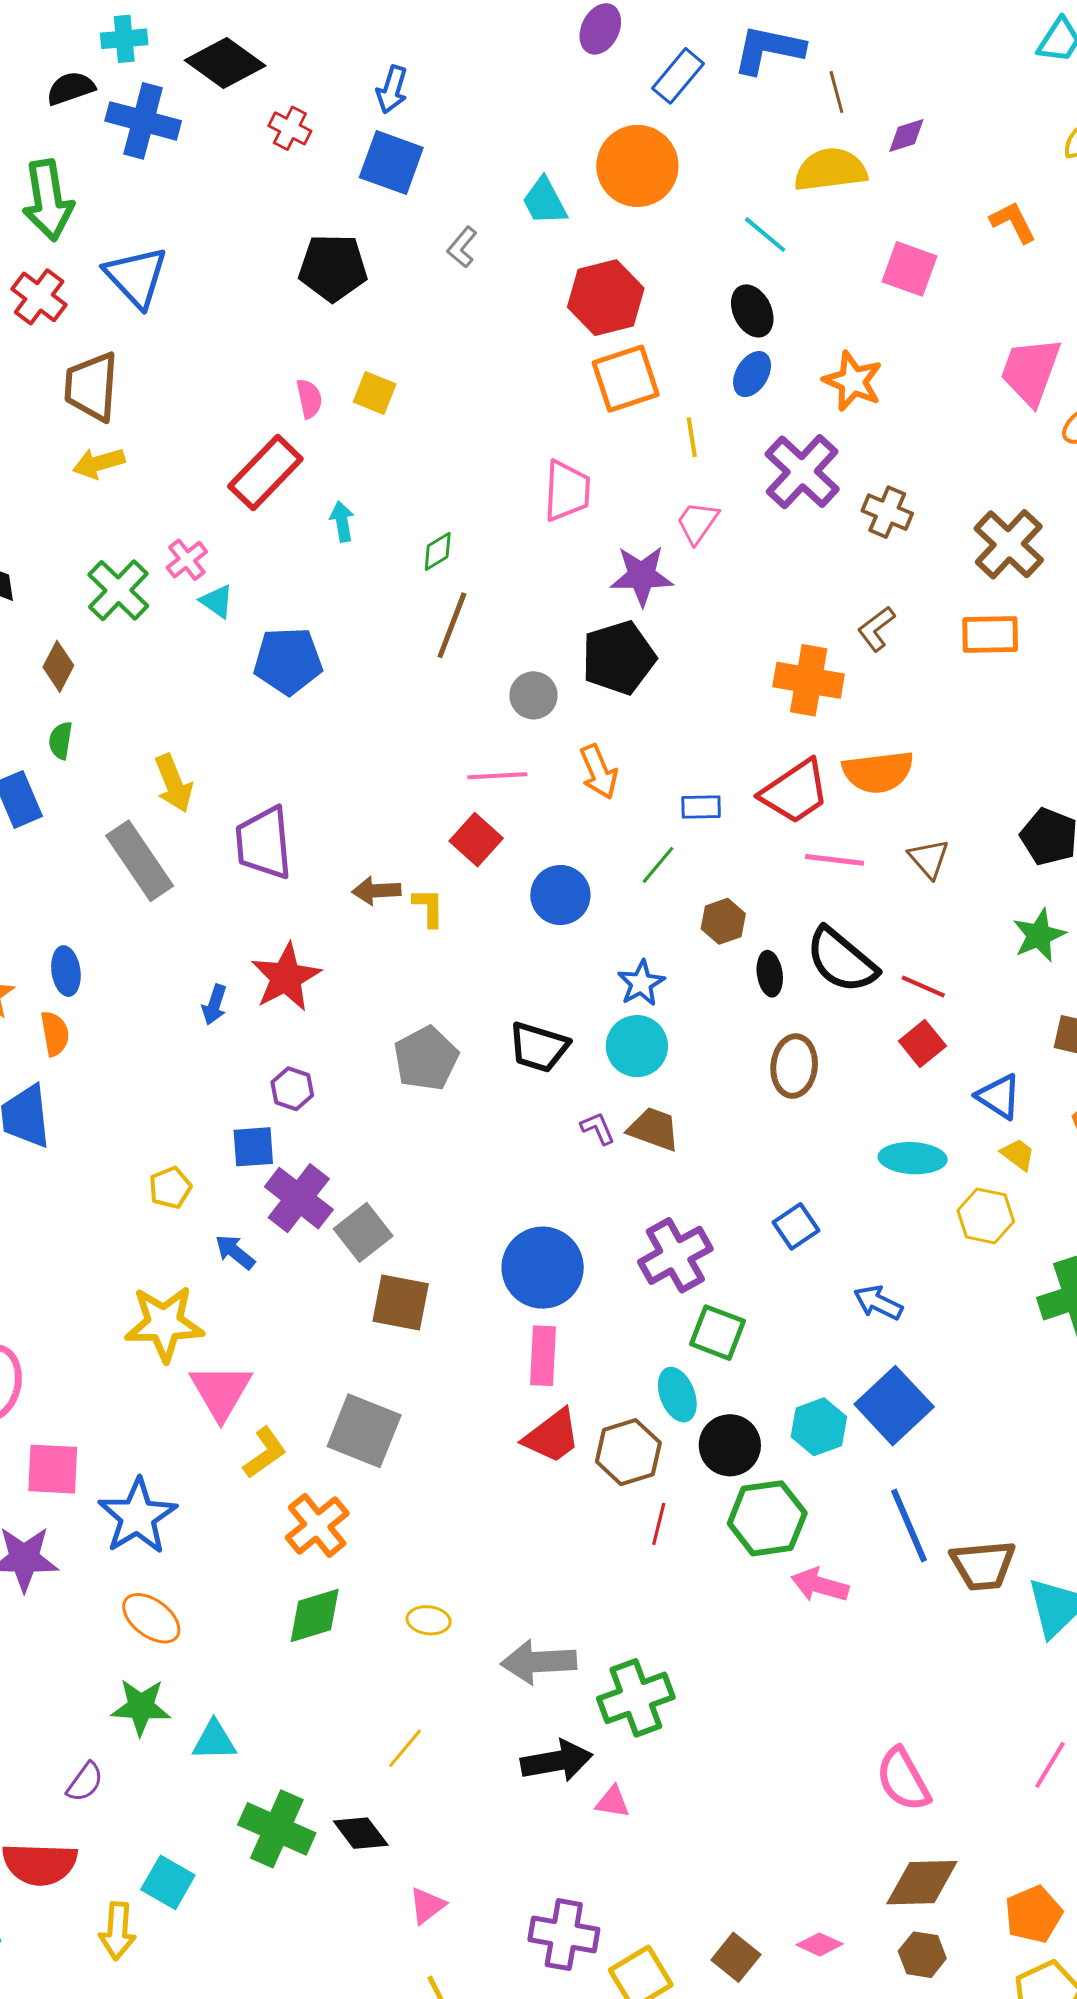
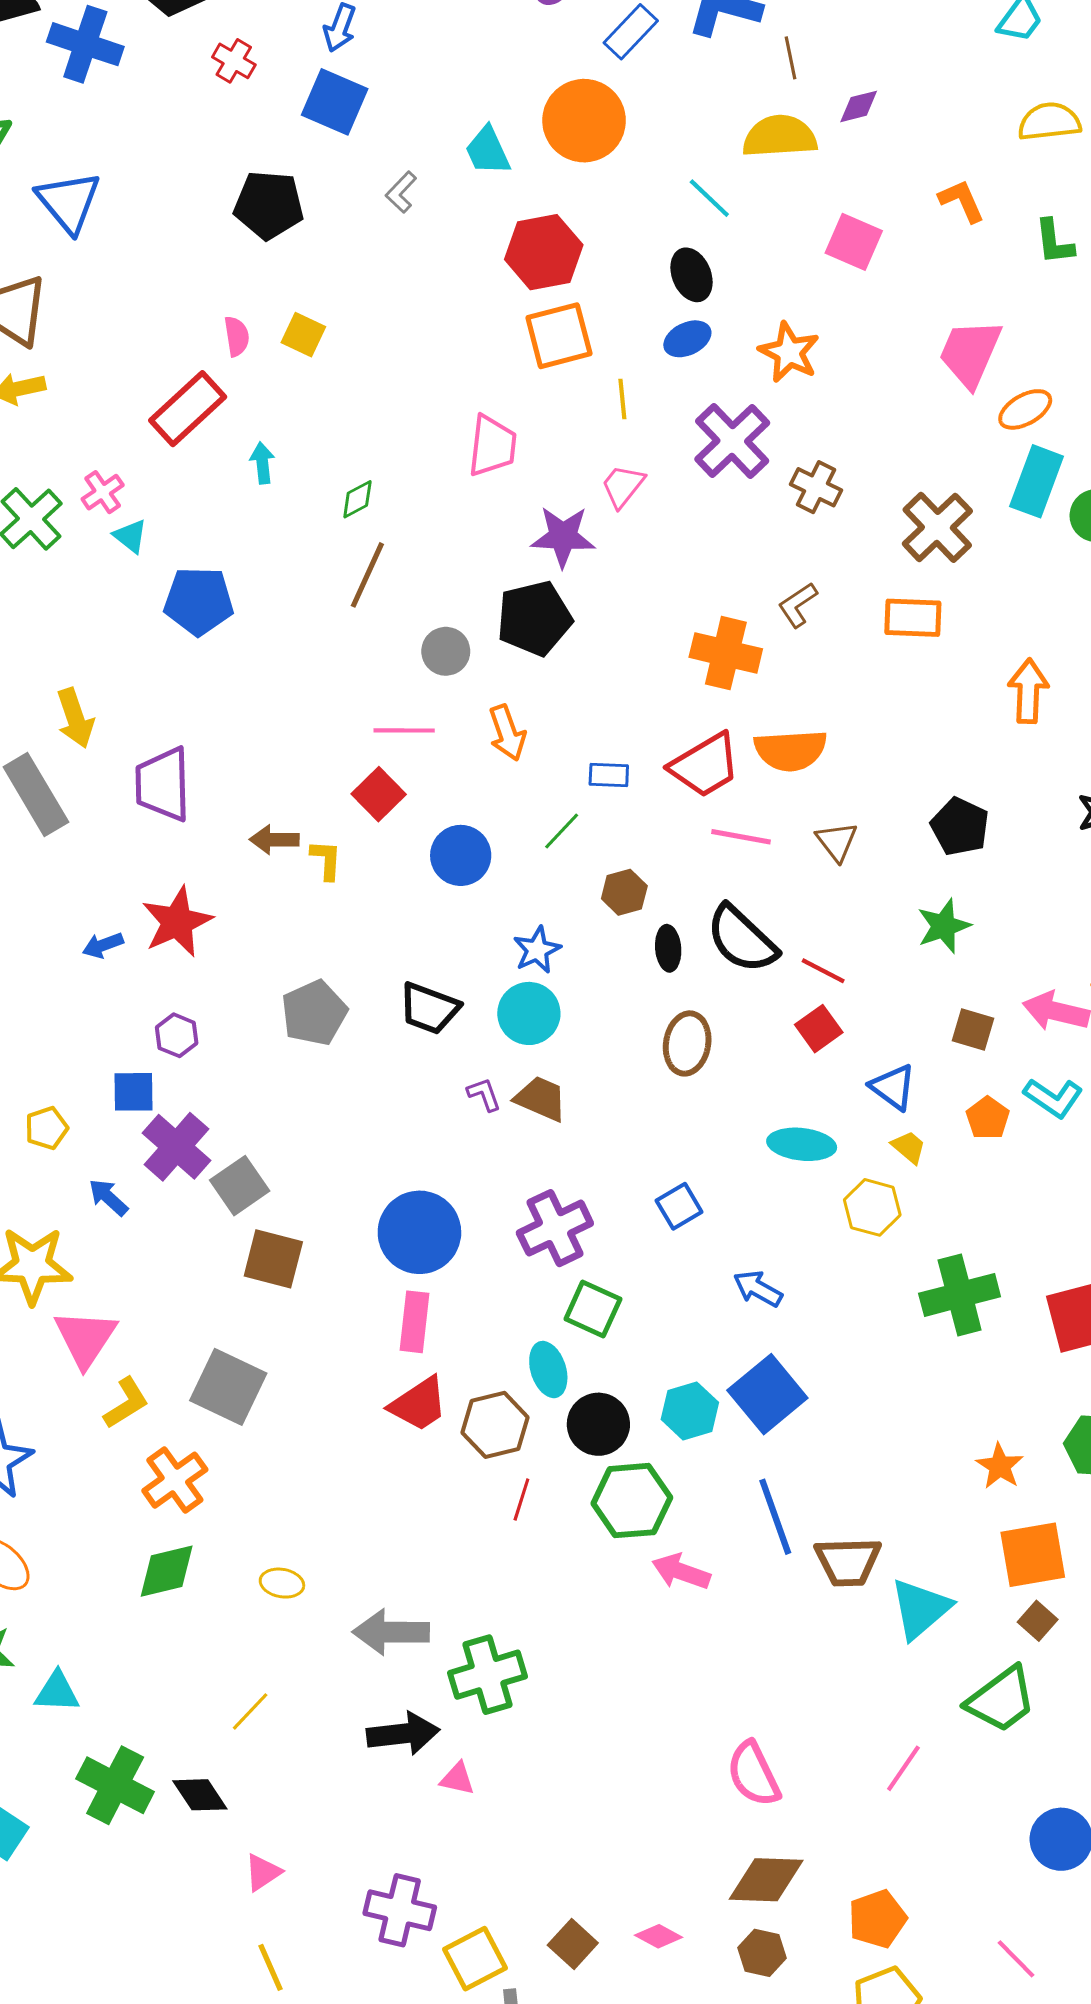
blue ellipse: (752, 374) -> (687, 339), turned 30
blue arrow: (214, 1005) -> (103, 945), turned 48

